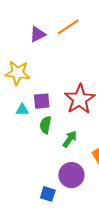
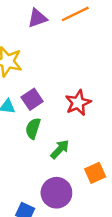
red star: (80, 99) -> (78, 103), size x0.7
purple square: (42, 101) -> (32, 99), turned -36

